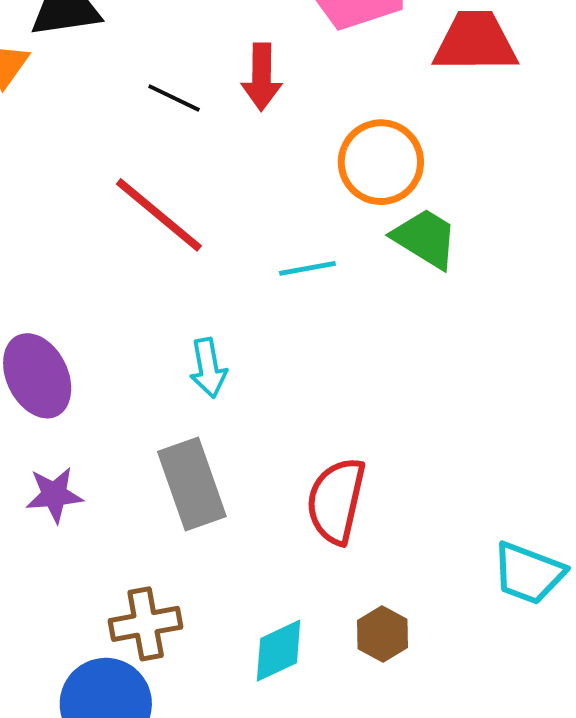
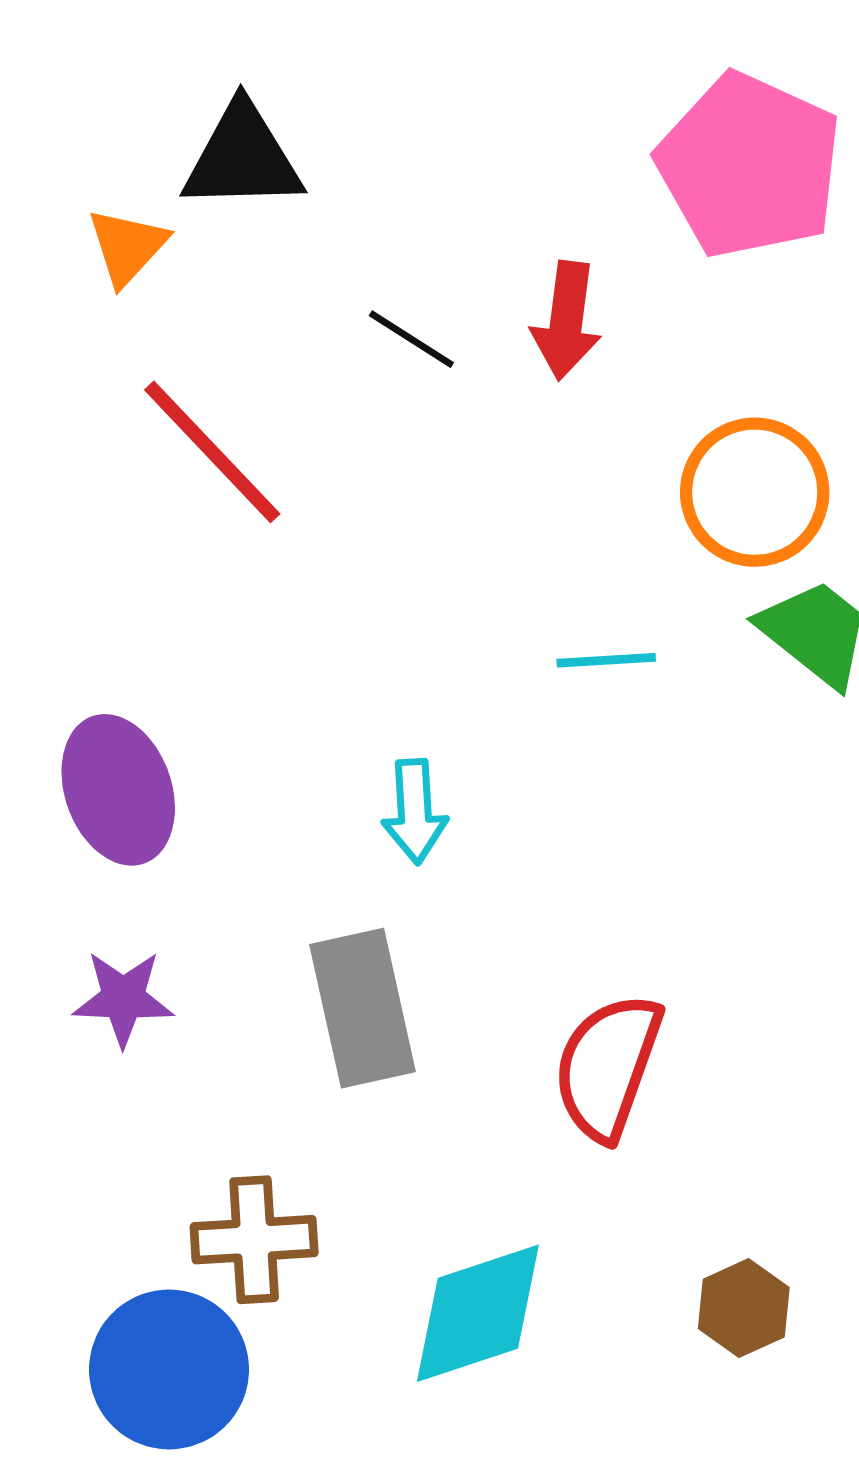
red line: (159, 215) -> (212, 452), moved
brown hexagon: (383, 634) -> (744, 1308), moved
cyan diamond: (279, 651) -> (478, 1313), size x1.4

